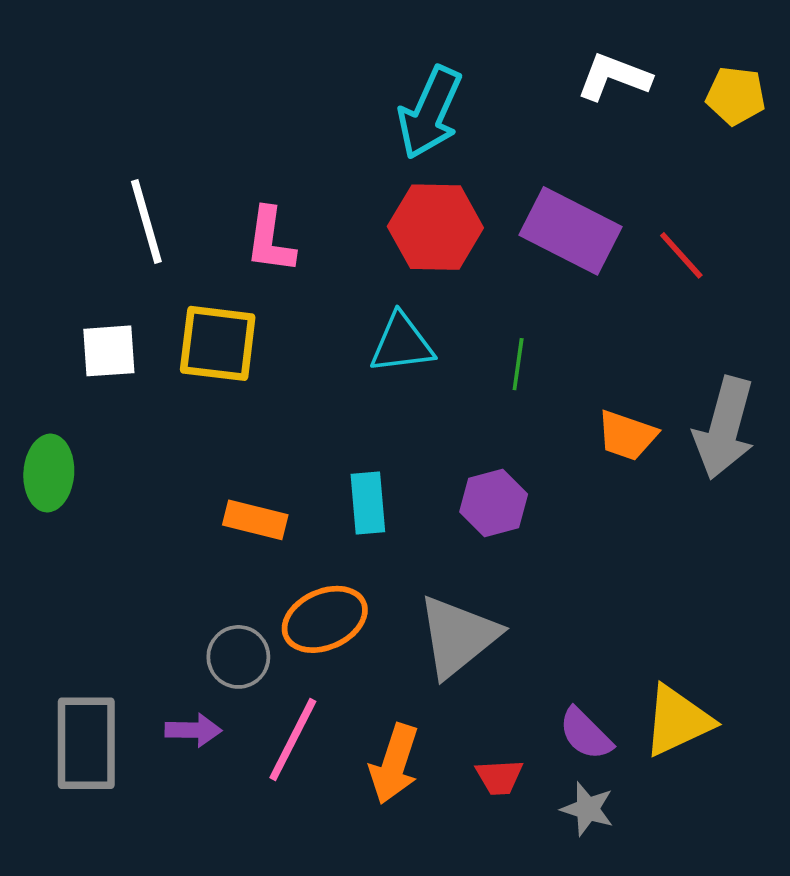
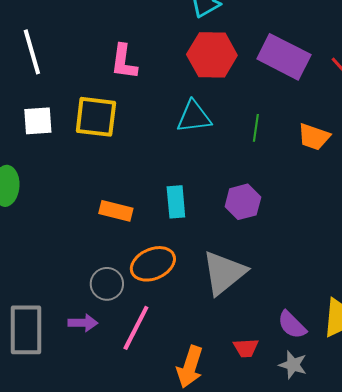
white line: (146, 221) -> (32, 52), moved
orange trapezoid: (627, 435) -> (314, 137), moved
orange arrow: (394, 764) -> (190, 367), moved

